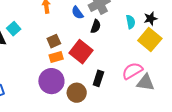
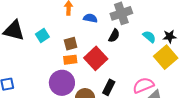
blue semicircle: (77, 13) -> (90, 18), moved, turned 128
cyan semicircle: (131, 22) -> (149, 37), turned -48
cyan square: (14, 29) -> (42, 36), moved

